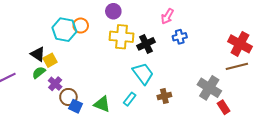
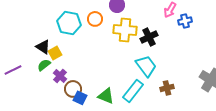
orange circle: (81, 26) -> (95, 19), moved
blue cross: (180, 37) -> (185, 21), moved
cyan rectangle: (130, 99) -> (133, 91), size x1.6

